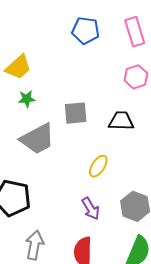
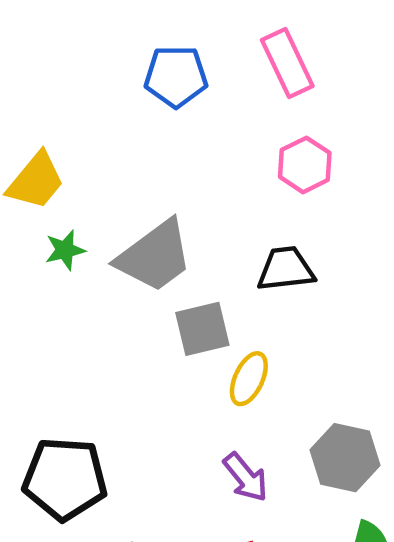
gray square: (76, 113) -> (202, 329), moved
gray trapezoid: (37, 139) -> (155, 256), moved

